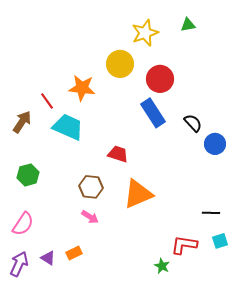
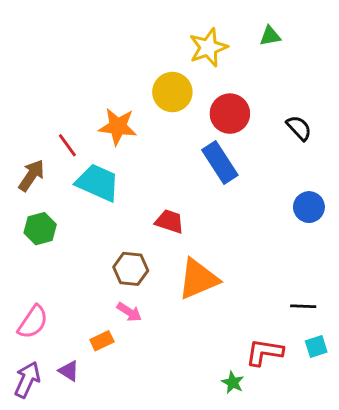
black semicircle: (193, 123) -> (299, 128), moved
green hexagon: (28, 175) -> (40, 229), moved
orange rectangle: (74, 253) -> (102, 341), moved

